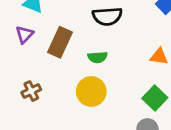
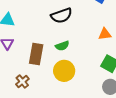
brown rectangle: (60, 42) -> (36, 54), moved

